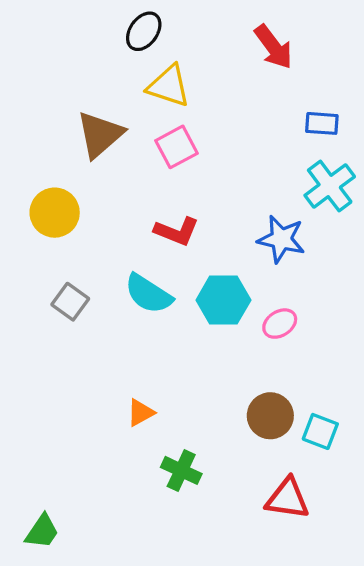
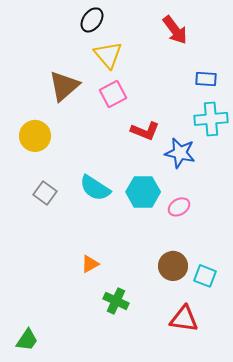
yellow triangle: (169, 86) -> (108, 55), turned 32
cyan cross: (330, 186) -> (211, 119), turned 32
red L-shape: (177, 231) -> (145, 131), moved

